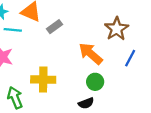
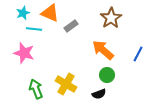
brown star: (117, 29) -> (111, 18), moved
yellow cross: (43, 80) -> (66, 84), moved, turned 30

